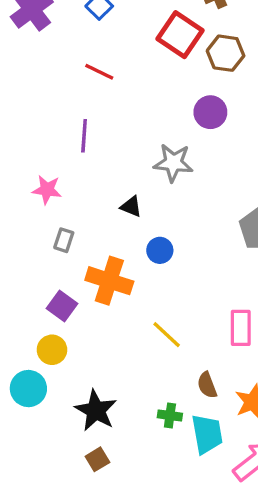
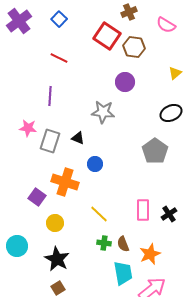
gray rectangle: (64, 240) -> (50, 141), moved, size x1.6
yellow circle: (52, 350) -> (55, 223), moved
green cross: (170, 415) -> (104, 243), moved

